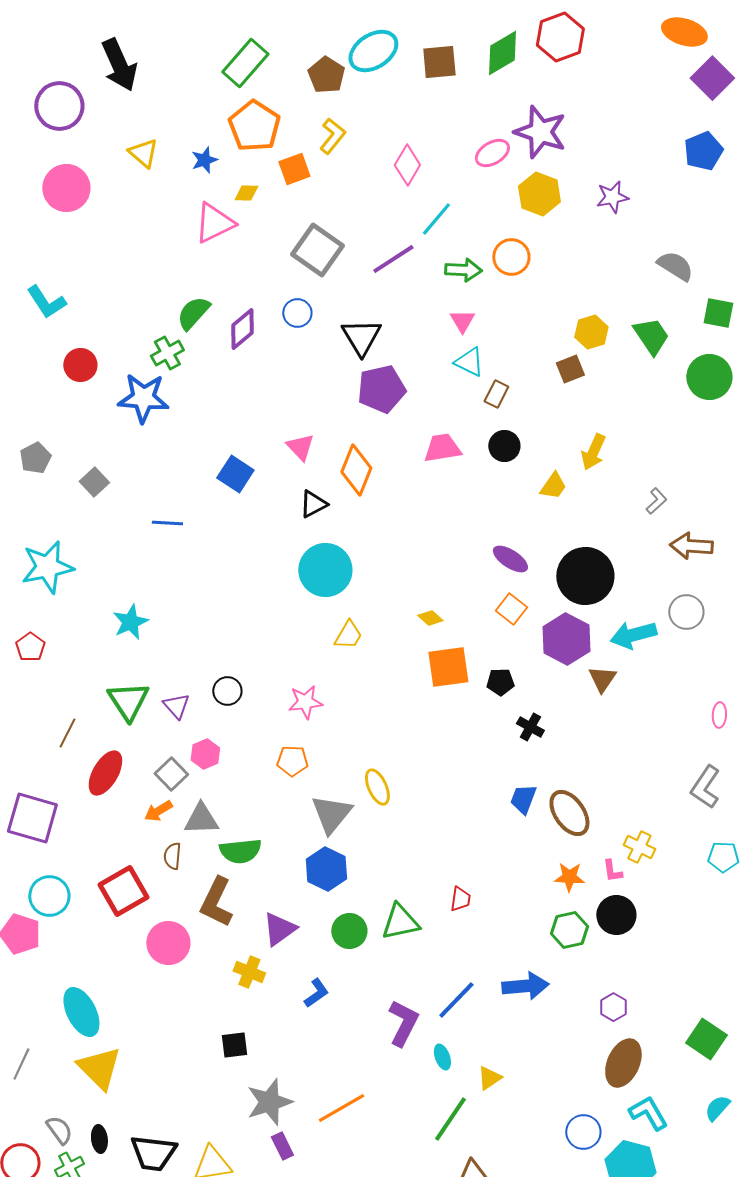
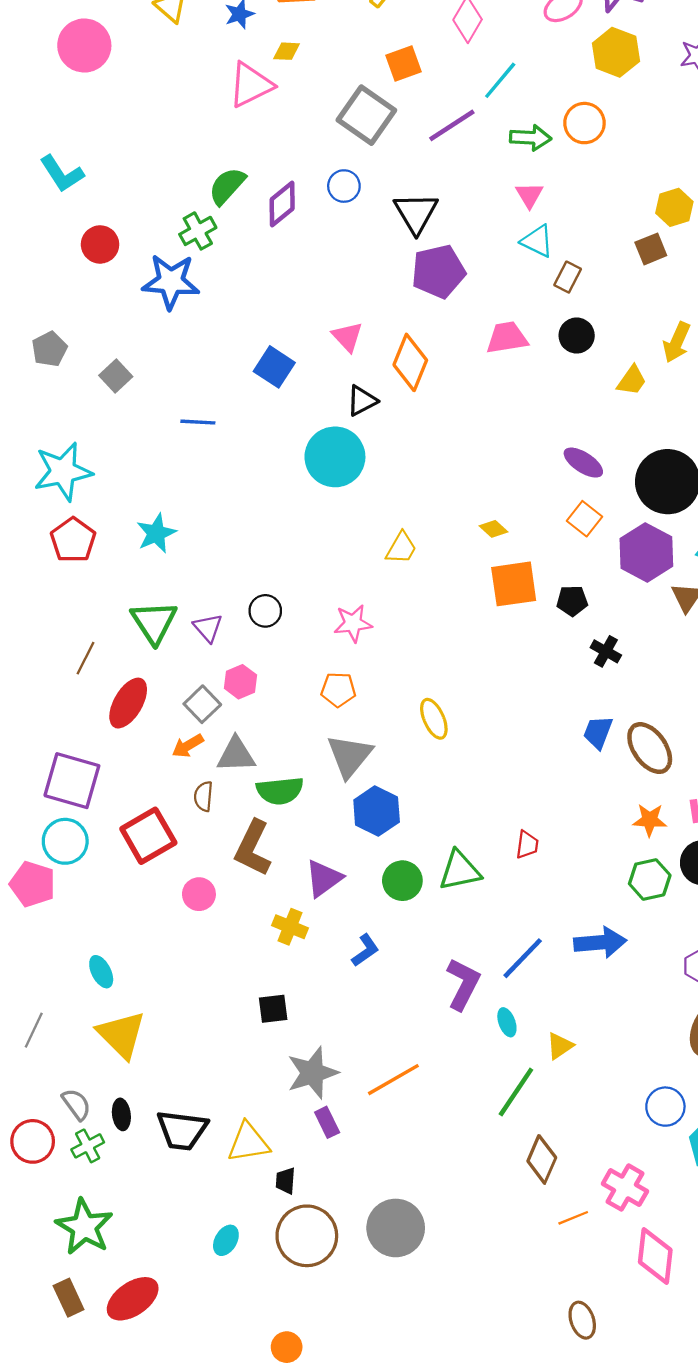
orange square: (294, 169) -> (404, 64), moved
cyan circle: (325, 570) -> (335, 457), moved
red pentagon: (30, 647) -> (73, 540), moved, size x1.4
gray triangle: (331, 814) -> (350, 756), moved
purple square: (32, 818) -> (72, 781), moved
pink circle: (168, 943) -> (199, 894), size x0.7
cyan ellipse: (81, 1012) -> (101, 972), size x0.6

